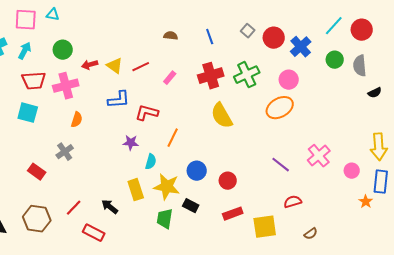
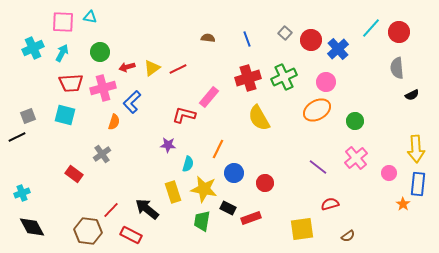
green circle: (335, 60) -> (355, 121), moved
yellow triangle: (115, 66) -> (152, 68), turned 48
pink rectangle: (170, 78) -> (209, 97), moved, size x1.5
blue L-shape: (119, 100) -> (132, 102), moved, turned 140
orange line: (173, 138) -> (218, 149), moved
black arrow: (110, 207) -> (147, 209), size x1.4
red rectangle: (233, 214) -> (251, 218), moved
brown hexagon: (37, 219) -> (88, 231), moved

